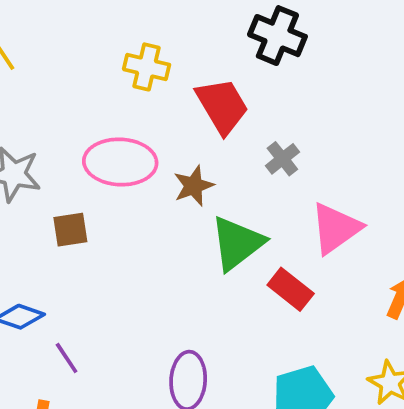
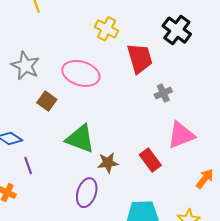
brown star: (194, 186) -> (108, 163), moved
brown square: (70, 230) -> (47, 101), turned 30
green triangle: (237, 243) -> (80, 139), moved, turned 44

